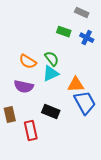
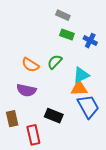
gray rectangle: (82, 13) -> (63, 15), moved
green semicircle: (52, 59) -> (55, 62), turned -98
cyan triangle: (51, 74) -> (81, 75), moved

